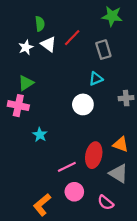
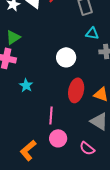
cyan triangle: (96, 79) -> (92, 33), moved, turned 32
red ellipse: (94, 155) -> (76, 90), moved
pink line: (67, 167) -> (51, 115), turned -60

